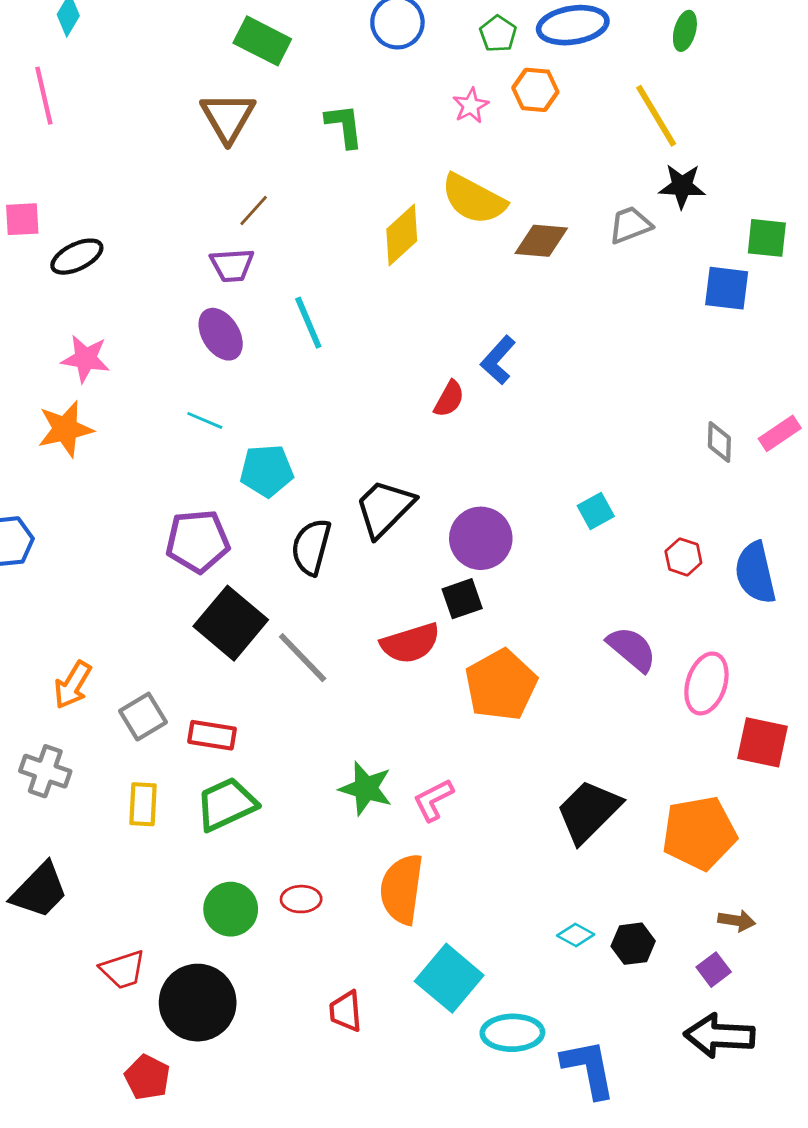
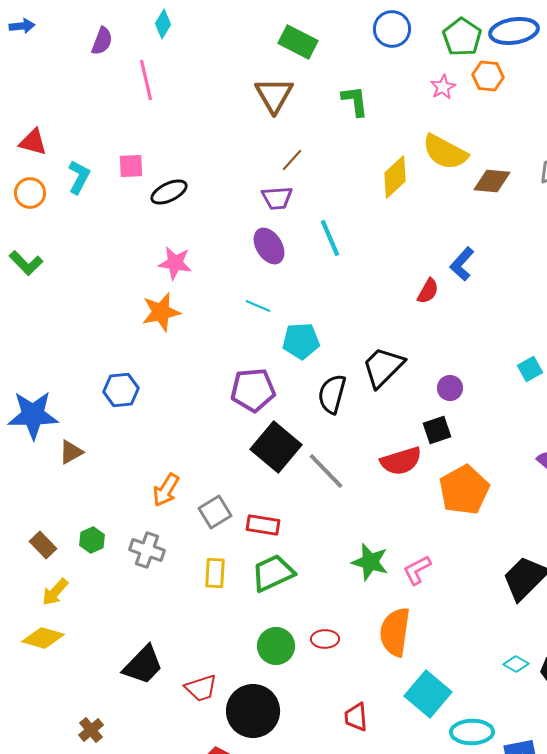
green pentagon: (498, 34) -> (462, 37), size x1.5
purple circle: (481, 538) -> (450, 388), size x0.6
black trapezoid: (40, 890) -> (143, 665), moved

